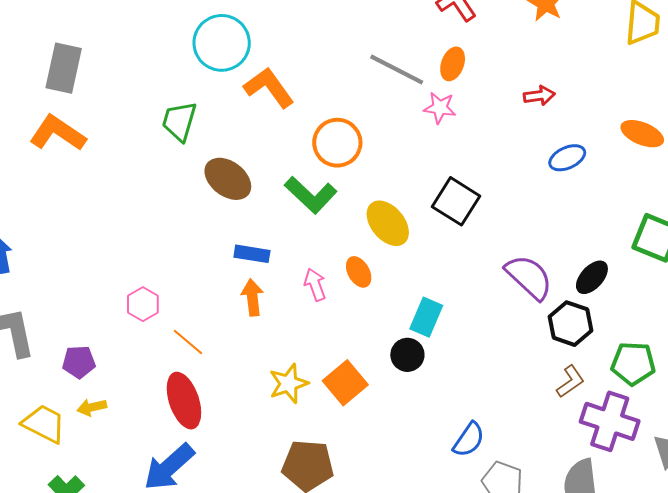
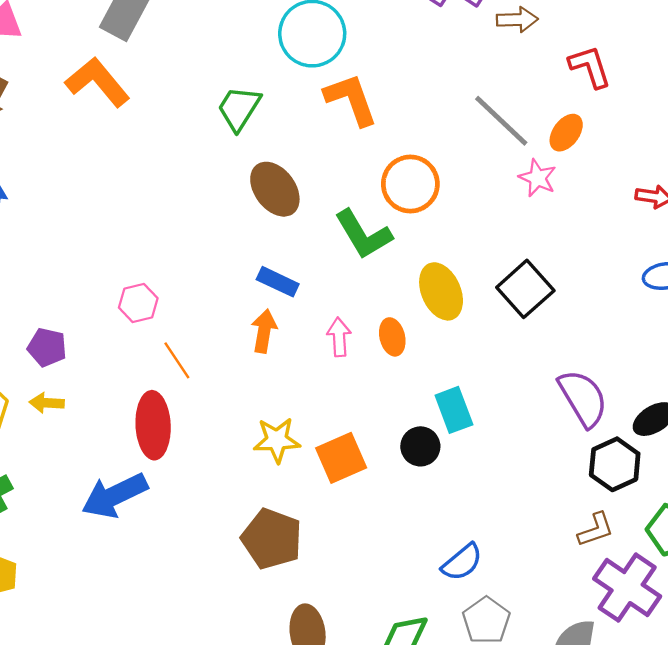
cyan rectangle: (426, 317) -> (454, 410), turned -60

